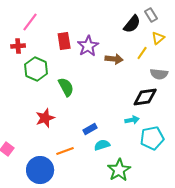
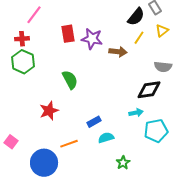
purple star: (88, 46) -> (92, 39), turned -30
yellow line: (142, 53) -> (139, 38), moved
green hexagon: (36, 69) -> (23, 62), moved
green star: (119, 170) -> (123, 163), size x0.6

